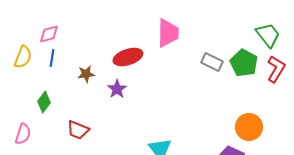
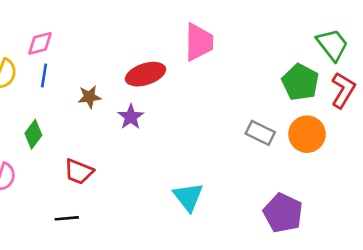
gray rectangle: (212, 62) -> (260, 133), moved
orange circle: (249, 127) -> (307, 134), moved

